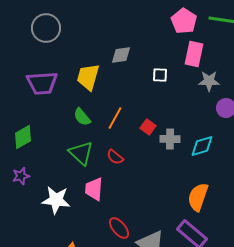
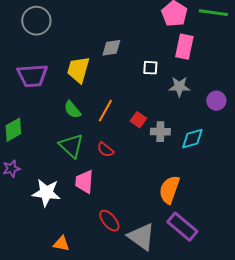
gray star: (209, 81) -> (179, 87), moved
orange semicircle: (198, 197) -> (169, 190), moved

